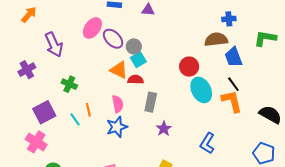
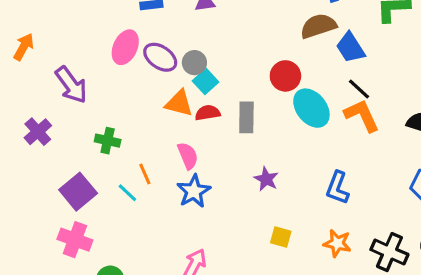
gray rectangle: (151, 102) -> (246, 117), moved

